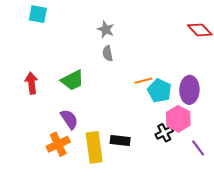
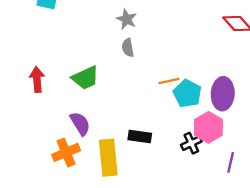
black rectangle: (120, 141) -> (140, 136), moved
purple line: (198, 148) -> (231, 162), turned 48

